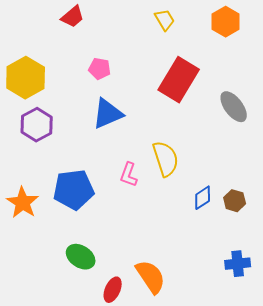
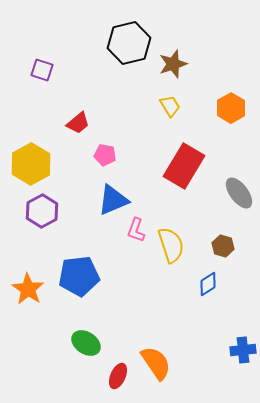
red trapezoid: (73, 17) -> (78, 123), moved
pink L-shape: (129, 175) -> (136, 230), moved
brown hexagon: (235, 201) -> (223, 246), moved

